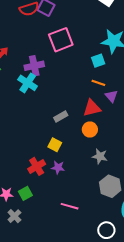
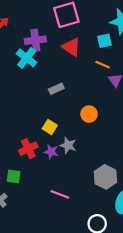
red triangle: (92, 108) -> (71, 47), moved, turned 42
gray rectangle: (61, 117) -> (56, 89), moved
gray star: (100, 156) -> (68, 145), moved
green square: (25, 193) -> (14, 176), turned 32

